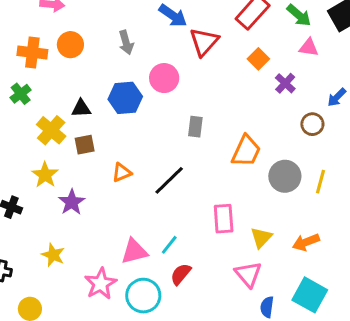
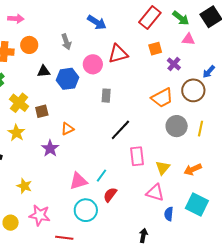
red triangle: (204, 42) -> (118, 54), moved, turned 35
orange square: (258, 59) -> (155, 49), turned 32
black triangle: (81, 108) -> (44, 71), moved
brown circle: (312, 124) -> (193, 90), size x1.5
gray rectangle: (195, 127) -> (106, 96), moved
orange trapezoid: (246, 151) -> (162, 98), moved, turned 40
black line: (169, 180) -> (120, 130), moved
purple star: (72, 202) -> (50, 148), moved
pink triangle: (248, 274) -> (155, 193), turned -30
pink star: (101, 284) -> (40, 215), moved, turned -30

